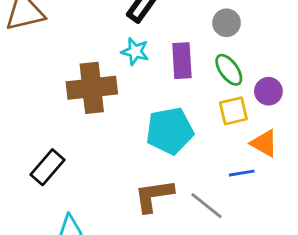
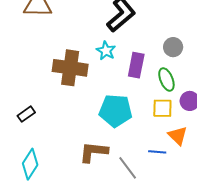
black rectangle: (48, 167) -> (26, 114), size x0.7

